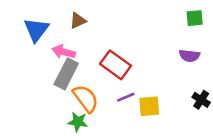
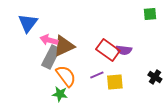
brown triangle: (78, 21) -> (64, 46), moved, size x1.6
purple semicircle: (189, 56) -> (124, 50), moved
red rectangle: (115, 65) -> (108, 50), moved

